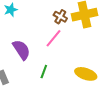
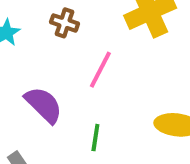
brown cross: (60, 17) -> (65, 23), moved

